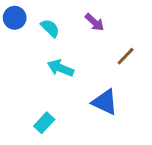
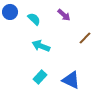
blue triangle: (105, 102) -> (71, 80), moved
cyan rectangle: (44, 123) -> (40, 77), moved

